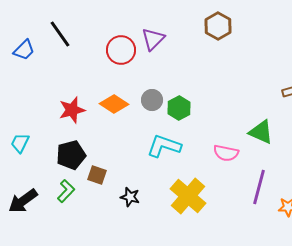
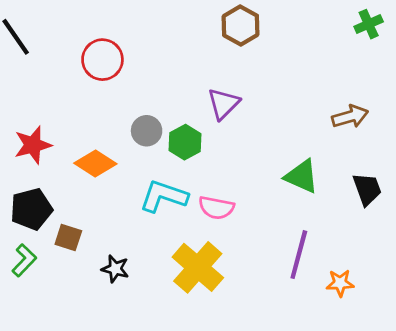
purple triangle: (153, 39) -> (223, 104), moved
orange diamond: (114, 104) -> (95, 163), moved
pink semicircle: (226, 153) -> (216, 208), moved

